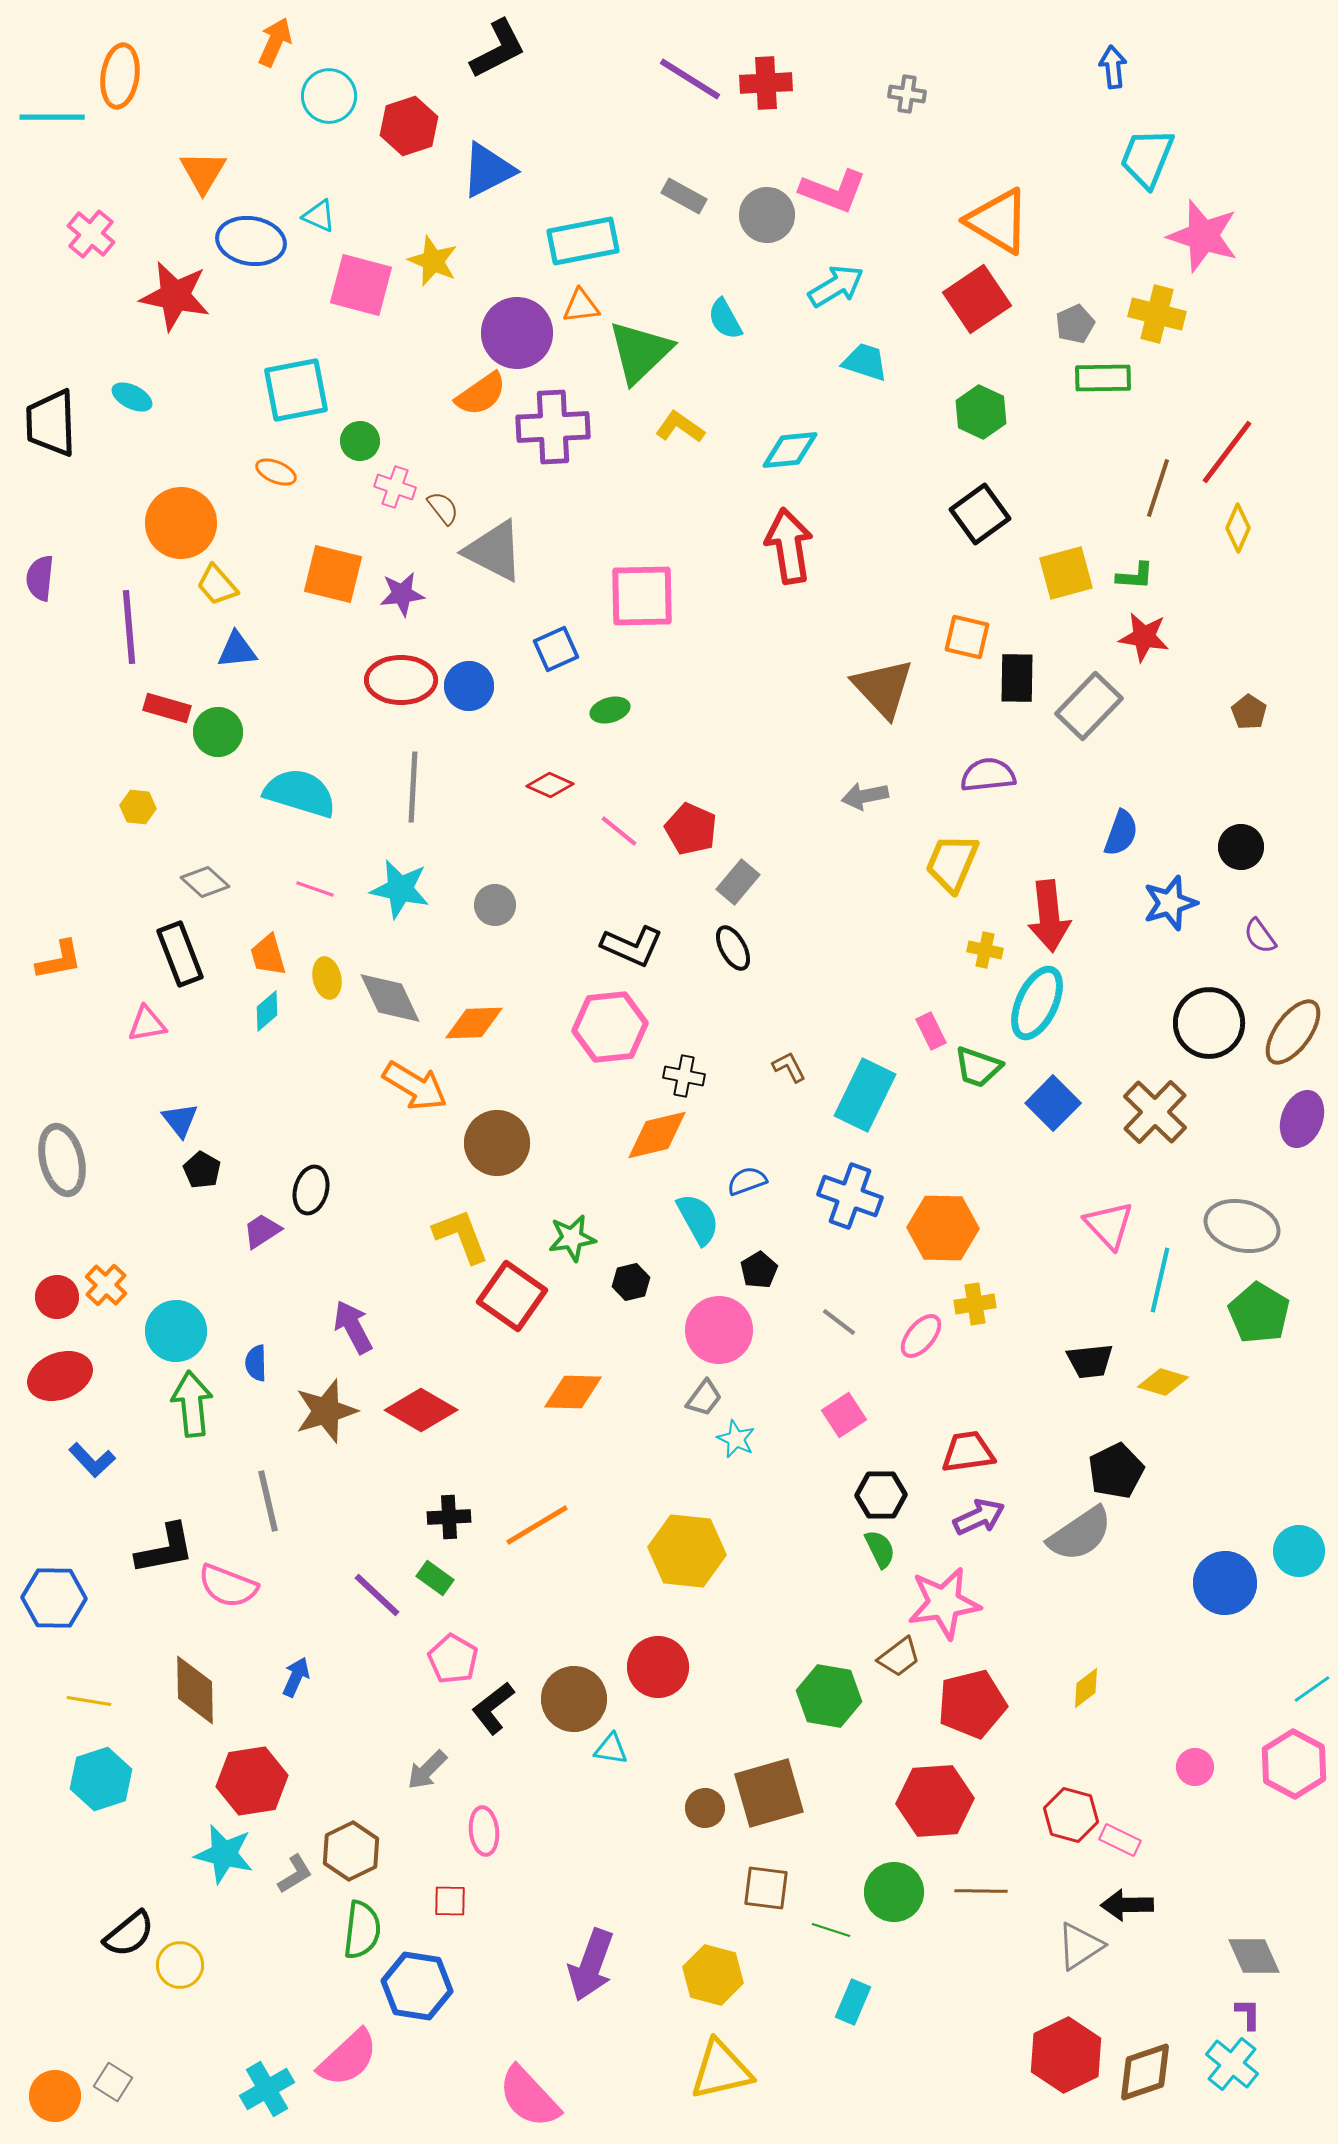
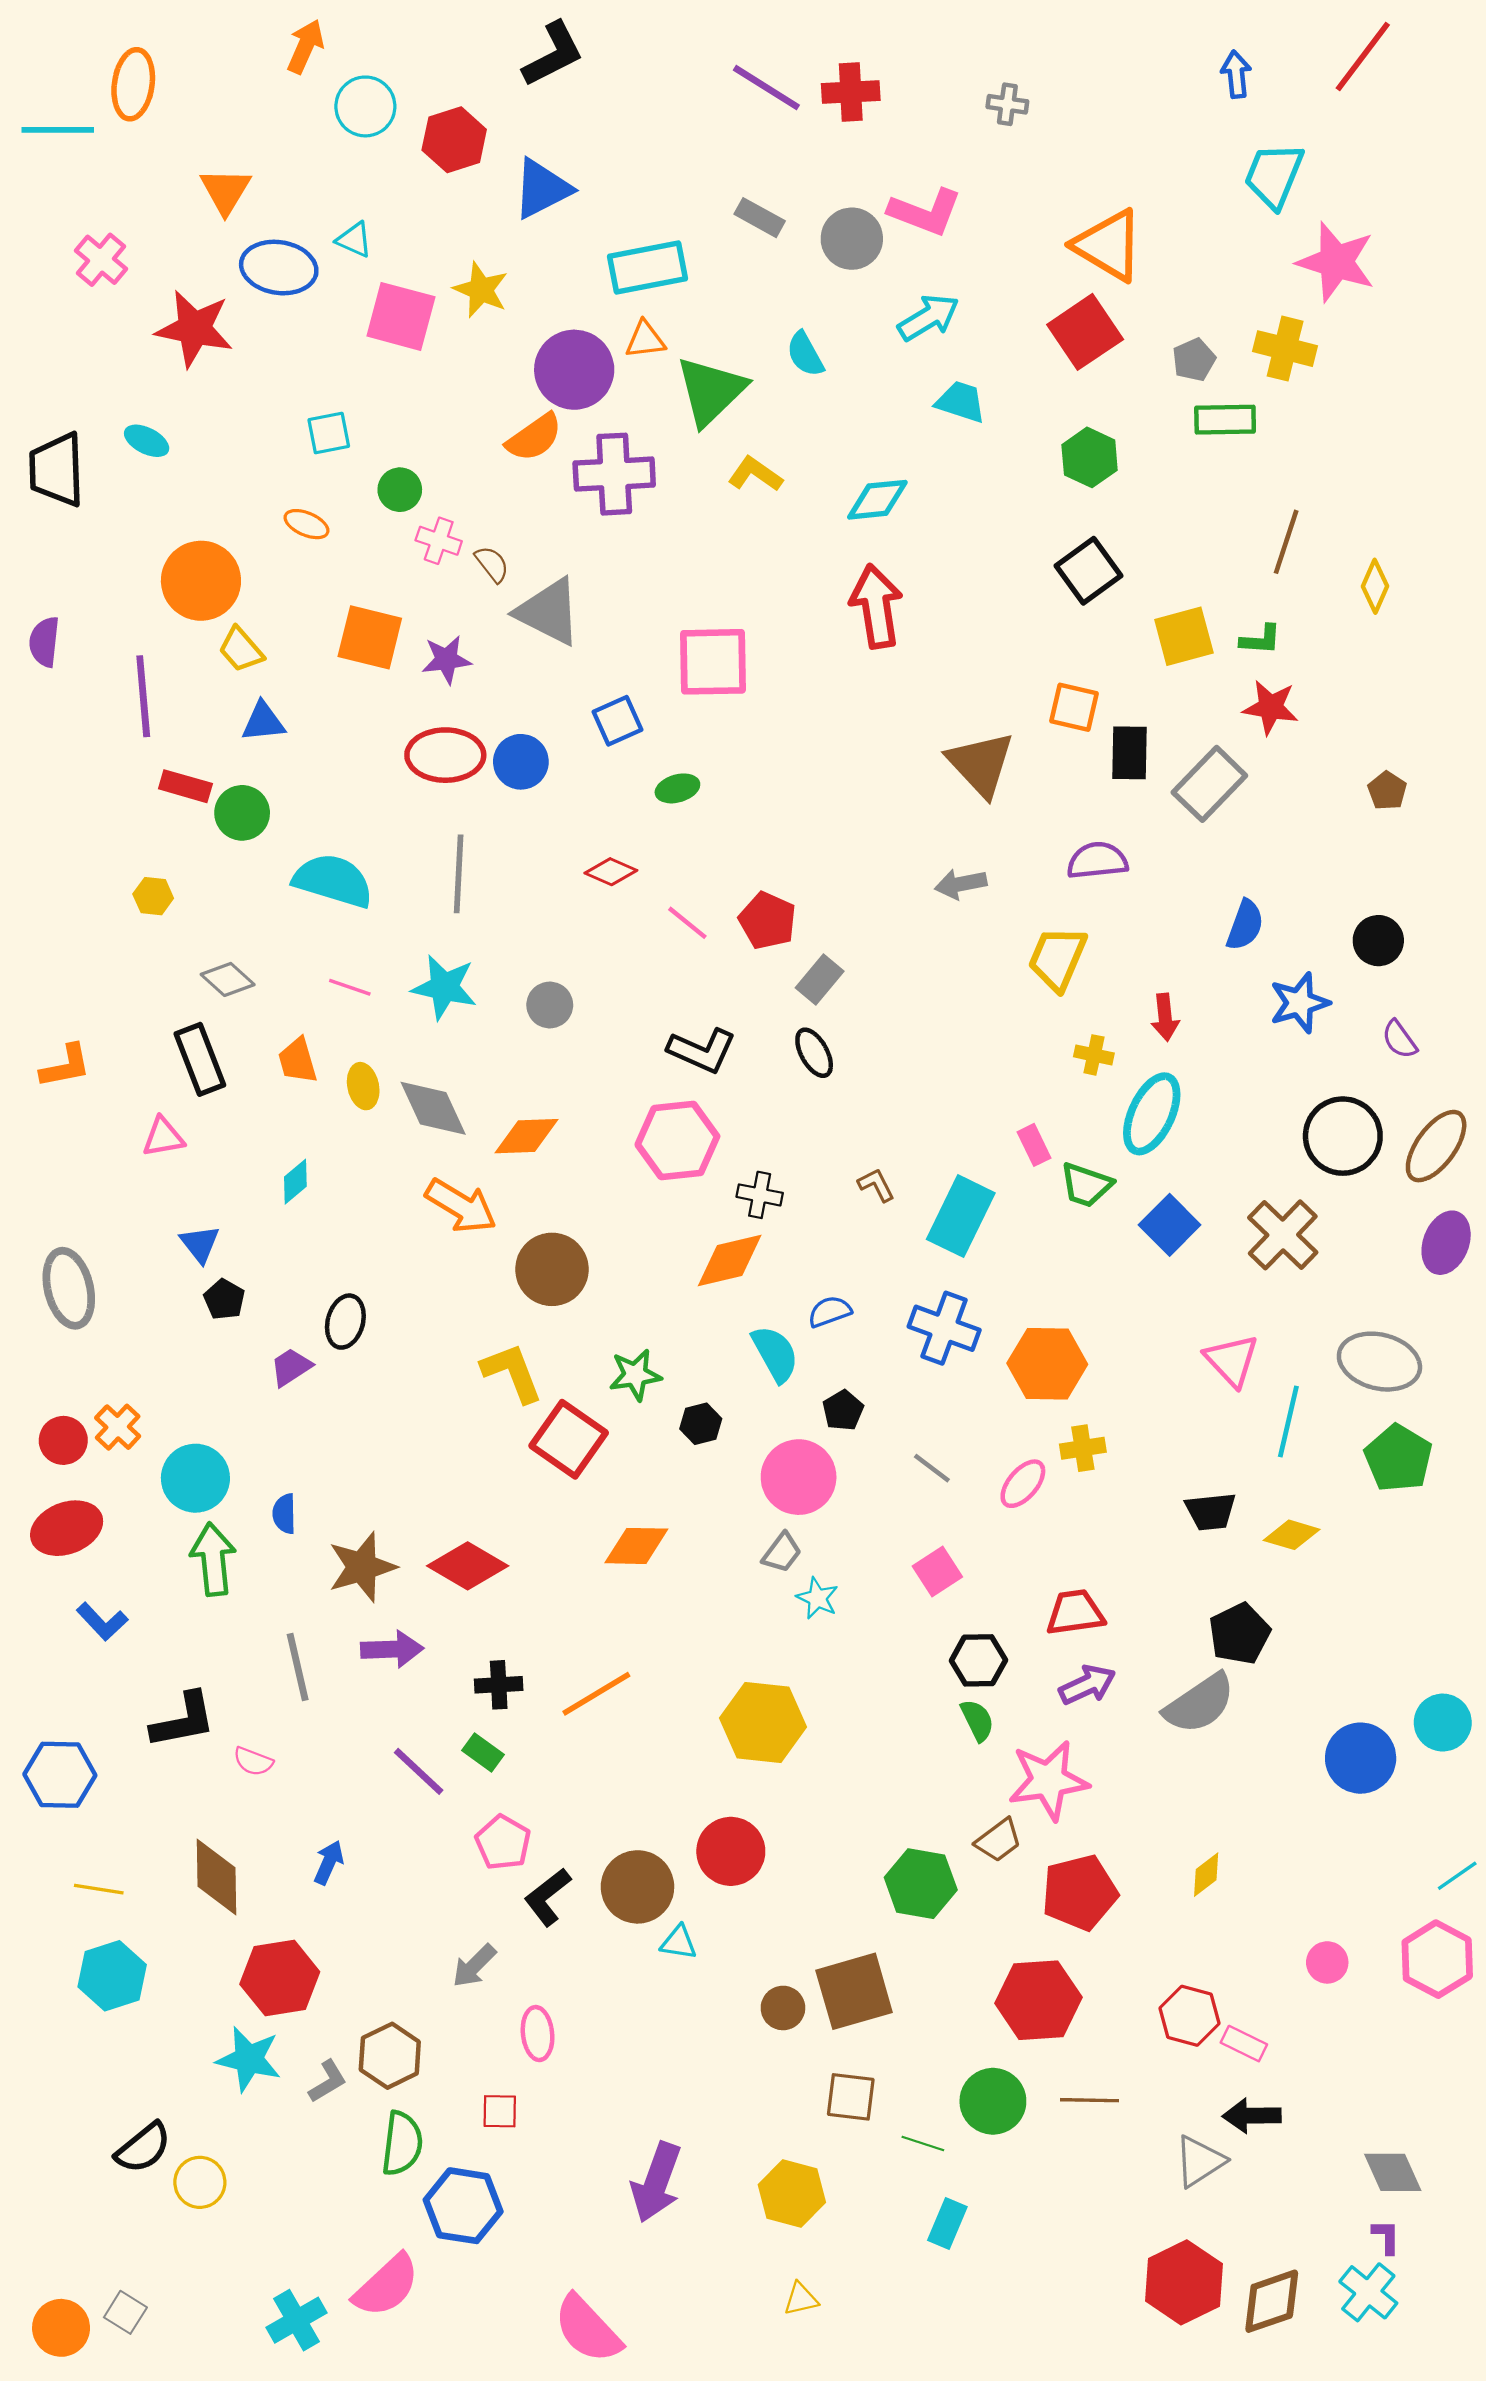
cyan square: (296, 390) -> (329, 433), size x0.6
red line: (1227, 452) -> (1363, 56), moved
red arrow: (1049, 916) -> (1165, 1017), size x0.6
cyan diamond: (267, 1011) -> (295, 1182), moved
purple arrow: (353, 1327) -> (392, 1649), moved, turned 116
pink semicircle: (228, 1586) -> (253, 1761), size x0.6
yellow triangle: (721, 2070) -> (801, 2299), size x0.5

